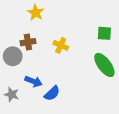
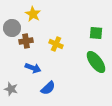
gray circle: (13, 56) -> (12, 28), moved
blue arrow: (33, 81) -> (33, 68), moved

